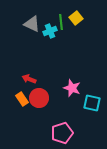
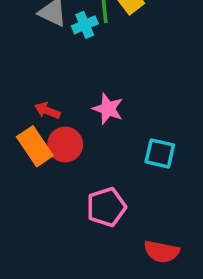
pink star: (72, 88) -> (108, 109), moved
orange rectangle: (22, 99) -> (35, 146), size x1.5

